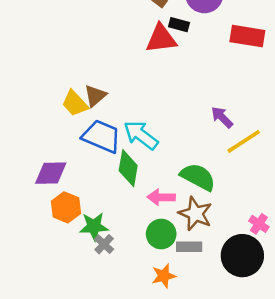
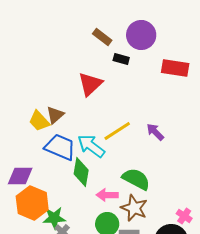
red triangle: (161, 39) -> (90, 84), moved, turned -36
yellow line: (244, 141) -> (117, 131), moved
orange hexagon: (66, 207) -> (32, 203), size x1.4

